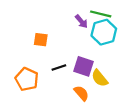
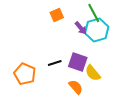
green line: (101, 14) -> (94, 13), turned 48
purple arrow: (81, 21) -> (81, 28), moved
orange square: (41, 40) -> (57, 15), moved, turned -32

